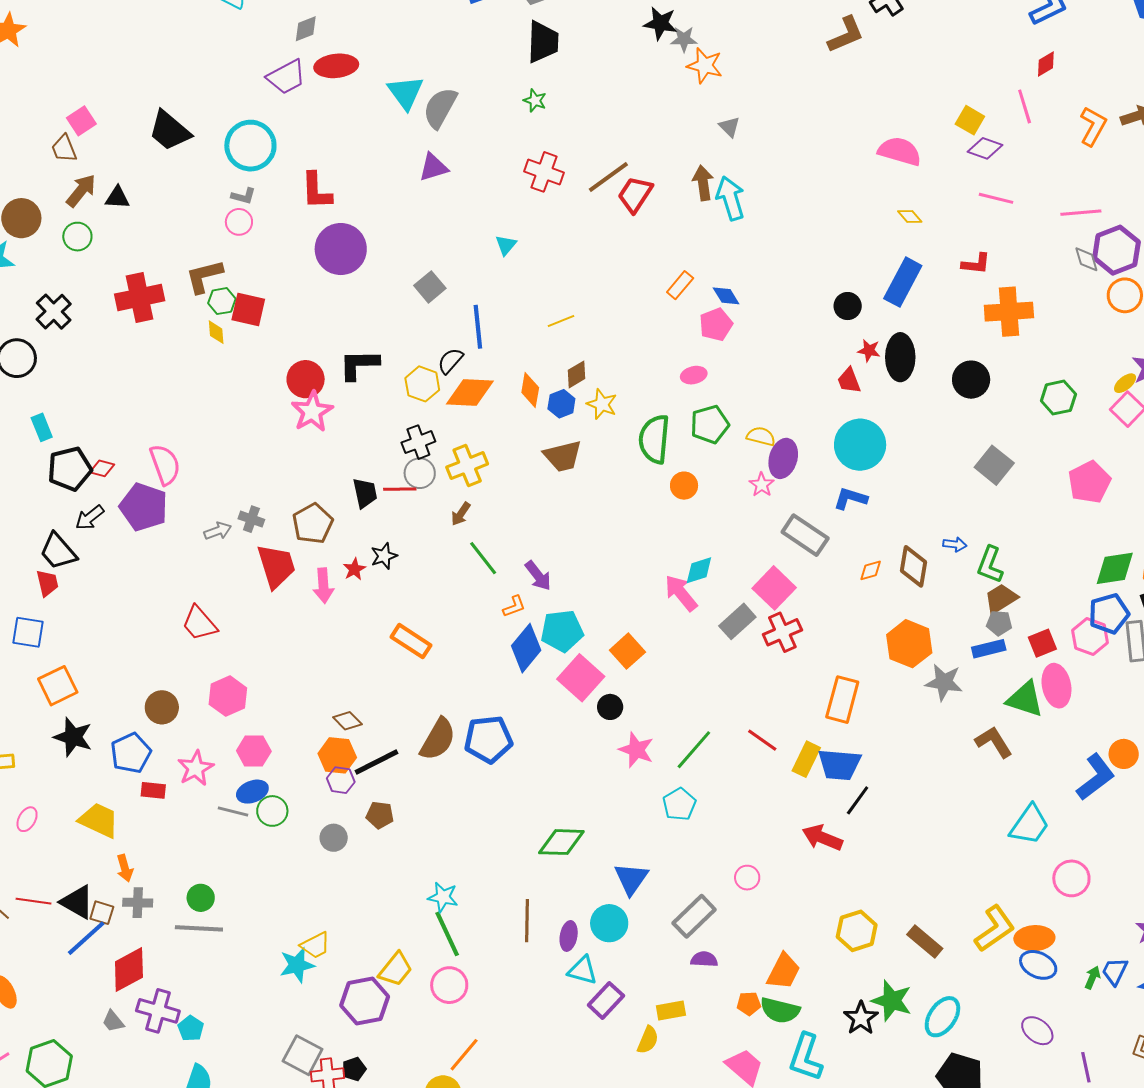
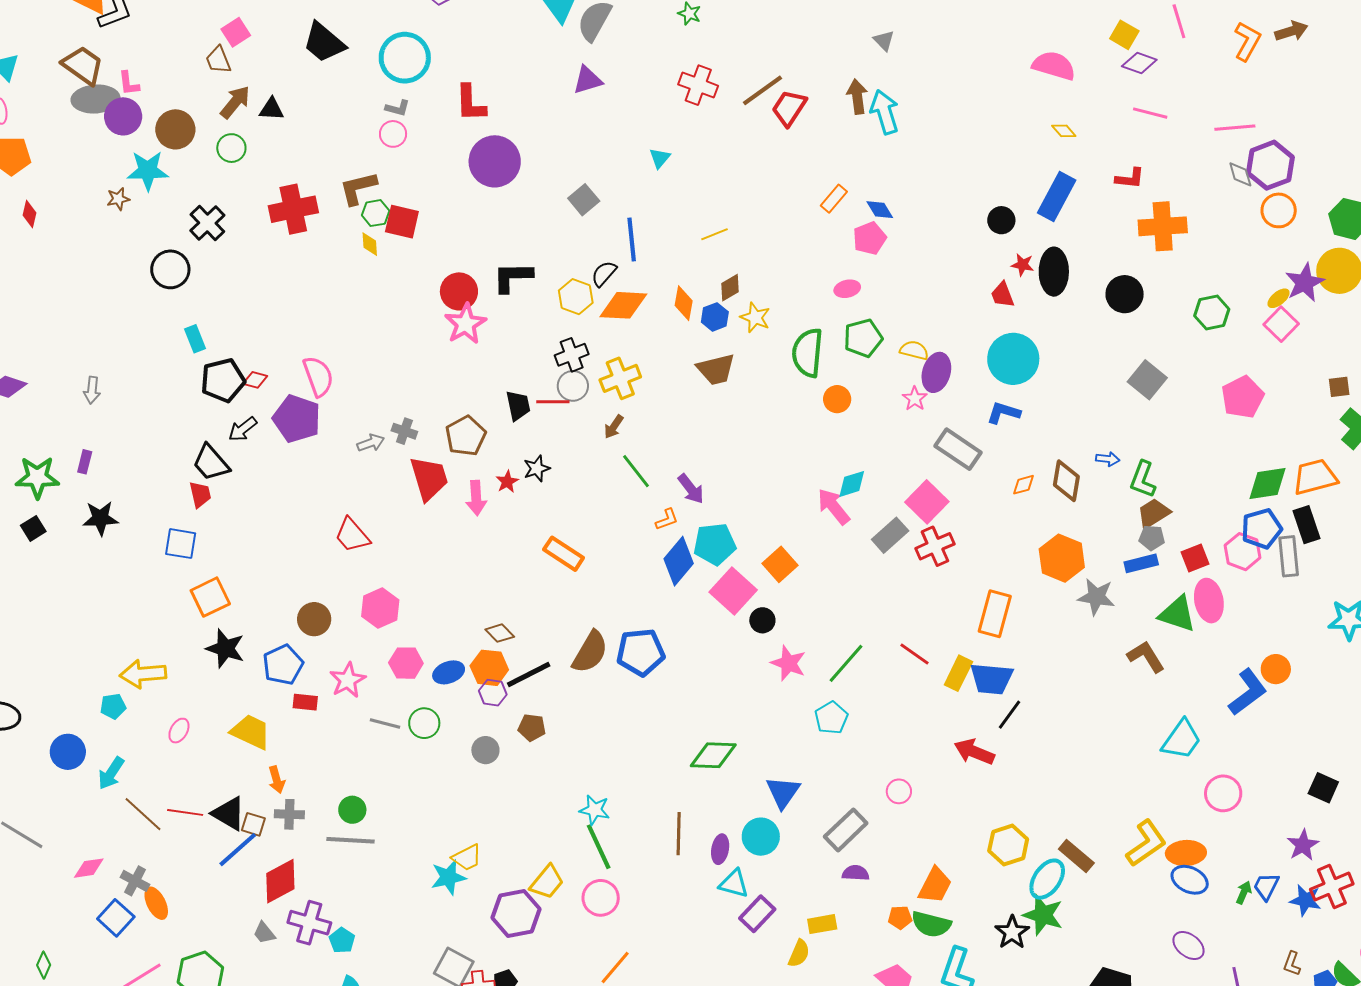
blue ellipse: (252, 792) -> (449, 672), moved
cyan ellipse: (942, 1017) -> (1047, 879), moved

